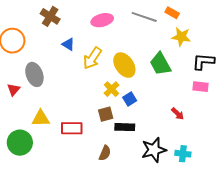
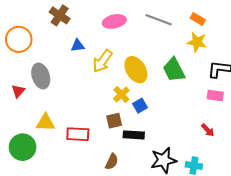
orange rectangle: (172, 13) -> (198, 19), moved
blue triangle: (68, 44) -> (78, 46), turned -40
red arrow: (178, 114) -> (208, 130), moved

